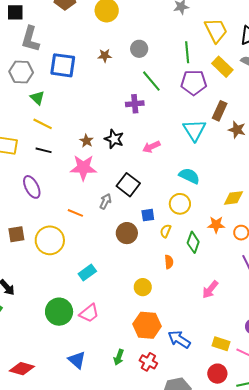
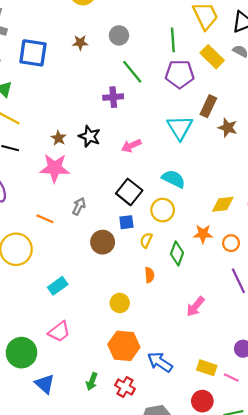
black square: (128, 185) -> (129, 192), moved
green circle: (59, 312) -> (21, 353), moved

